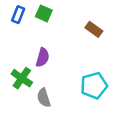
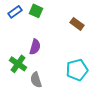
blue rectangle: (18, 15) -> (15, 12), turned 32

